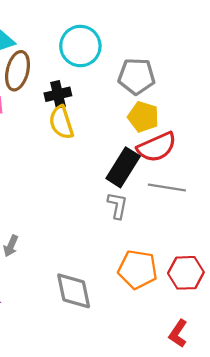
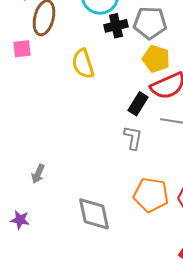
black cross: (58, 94) -> (116, 26), moved
black rectangle: (123, 167) -> (138, 104), size x0.7

